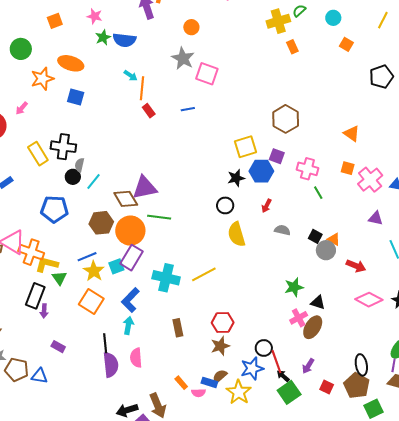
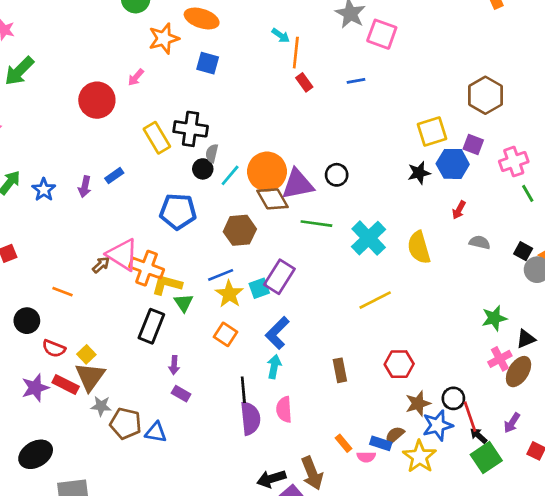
pink cross: (307, 169) -> (514, 162), turned -35
black circle: (225, 205) -> (337, 175), moved
orange circle: (130, 231) -> (267, 171), moved
cyan cross: (166, 278) -> (369, 238), moved, turned 32
orange square: (91, 302) -> (225, 334), size x0.7
black triangle: (318, 302) -> (526, 339), turned -42
purple arrow: (44, 311) -> (174, 365), moved
brown star: (220, 346) -> (418, 403), moved

